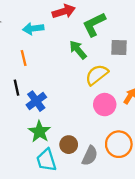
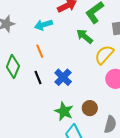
blue cross: (36, 101) -> (63, 77), moved
brown circle: (69, 145) -> (90, 108), moved

